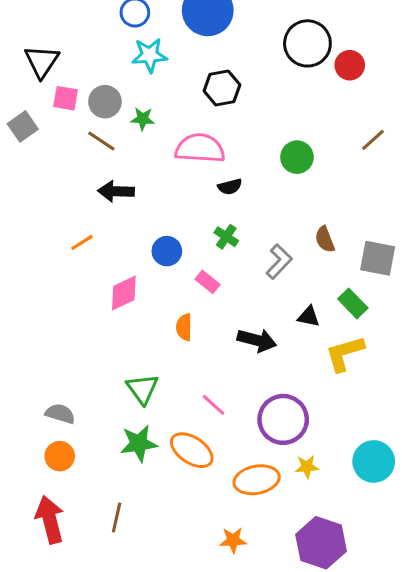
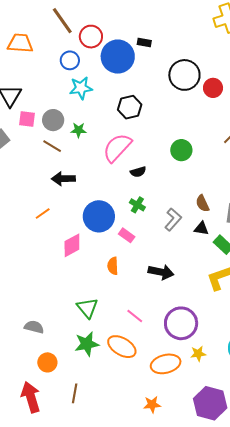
pink semicircle: (200, 148) -> (117, 148), turned -48
blue circle: (167, 251) -> (99, 216), size x1.6
black triangle: (309, 317) -> (201, 228), moved
orange circle: (60, 456) -> (47, 362), moved

